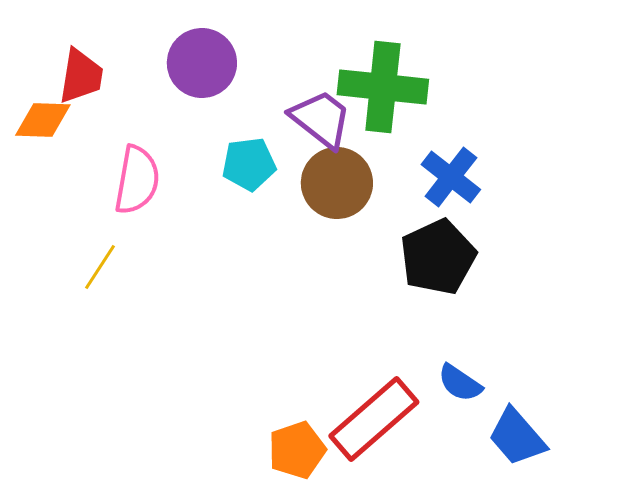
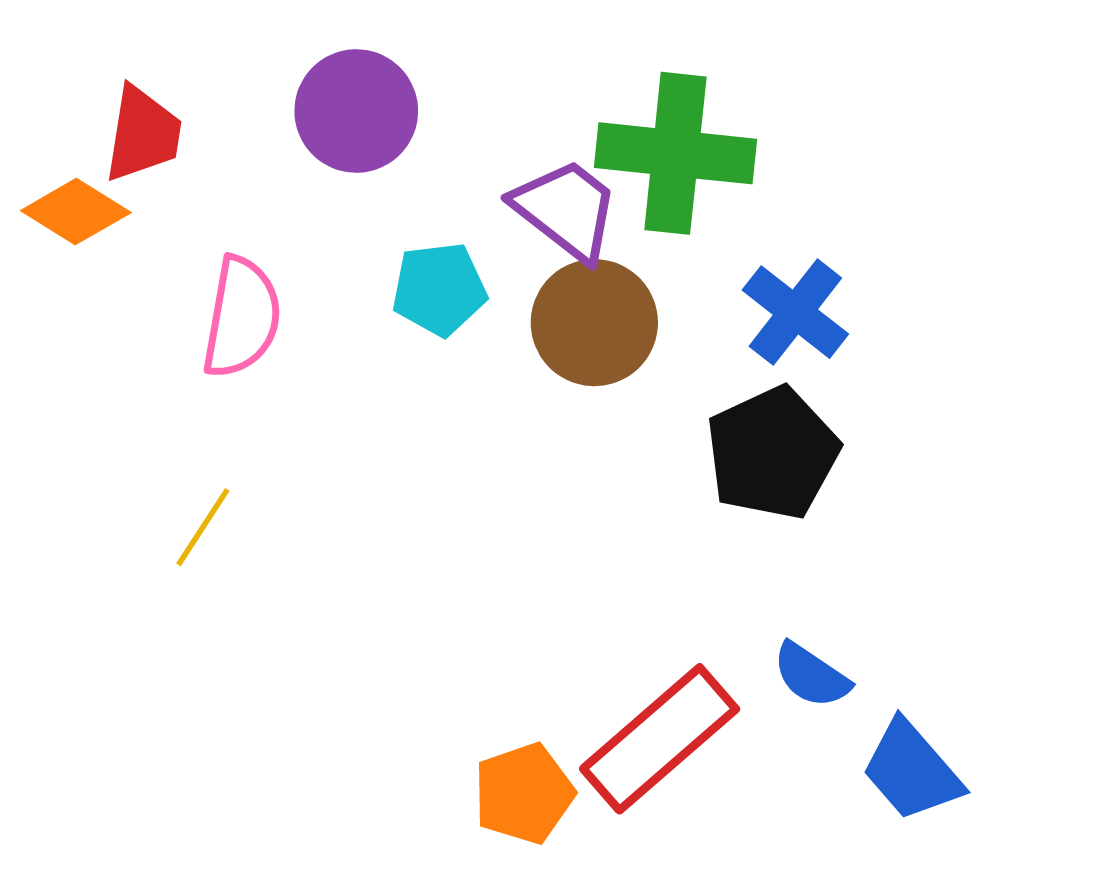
orange diamond: (43, 120) -> (76, 212), turned 30
yellow line: (100, 267) -> (203, 527), moved

